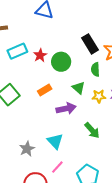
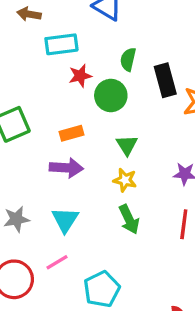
cyan rectangle: (17, 51) -> (61, 44), moved
green semicircle: (95, 69) -> (128, 59), moved
yellow star: (99, 96) -> (125, 180), moved
purple arrow: (66, 108) -> (66, 168), moved

